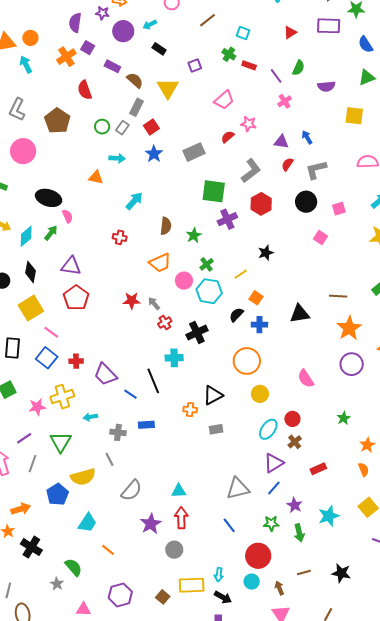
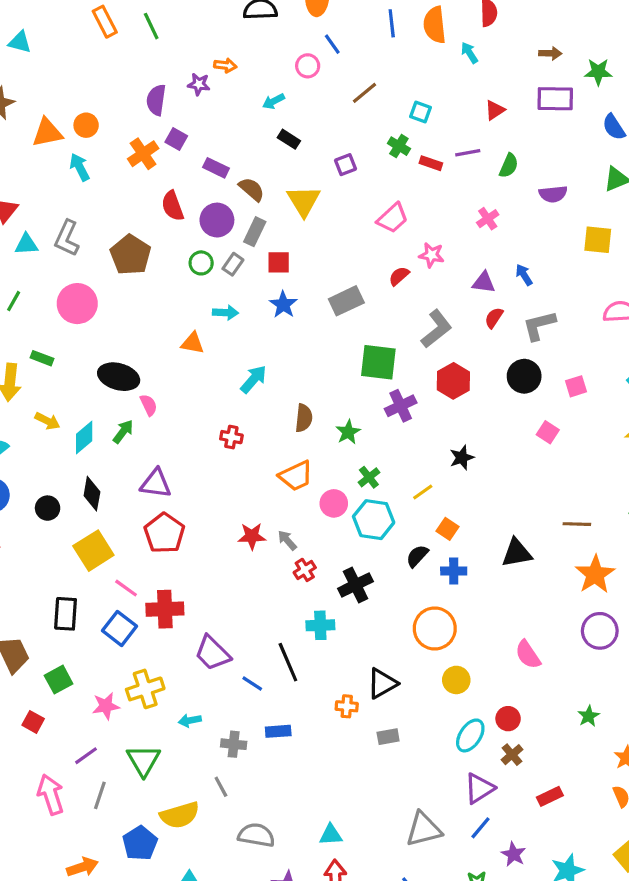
purple circle: (123, 31) -> (217, 220), moved
purple line: (276, 76) -> (468, 153), moved, turned -63
red square: (151, 127) -> (279, 262), turned 35
red cross: (76, 361) -> (165, 609), moved, size x1.6
gray semicircle: (131, 490) -> (256, 835), turned -120

